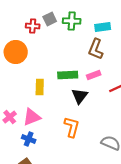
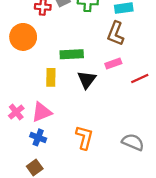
green rectangle: (68, 75) -> (72, 54), moved
black triangle: (80, 96) -> (87, 80), moved
orange L-shape: (72, 127) -> (84, 137), moved

